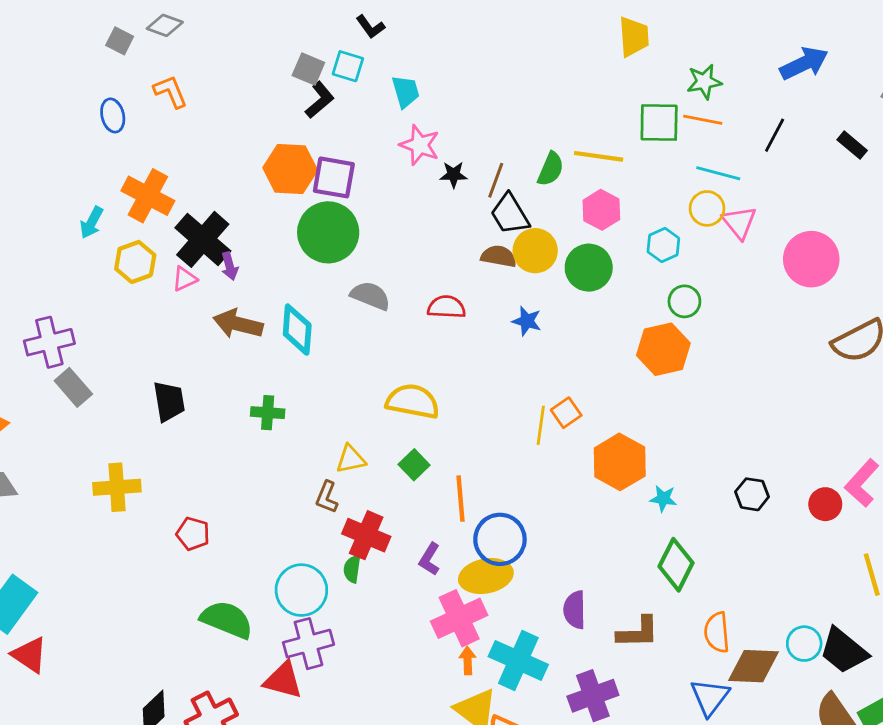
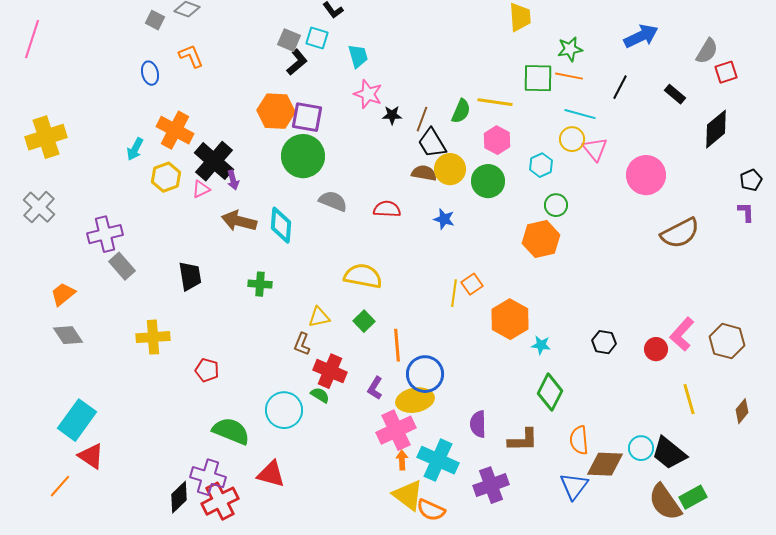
green semicircle: (352, 569) -> (320, 395), turned 114
purple cross: (308, 644) -> (208, 477), moved, turned 32

